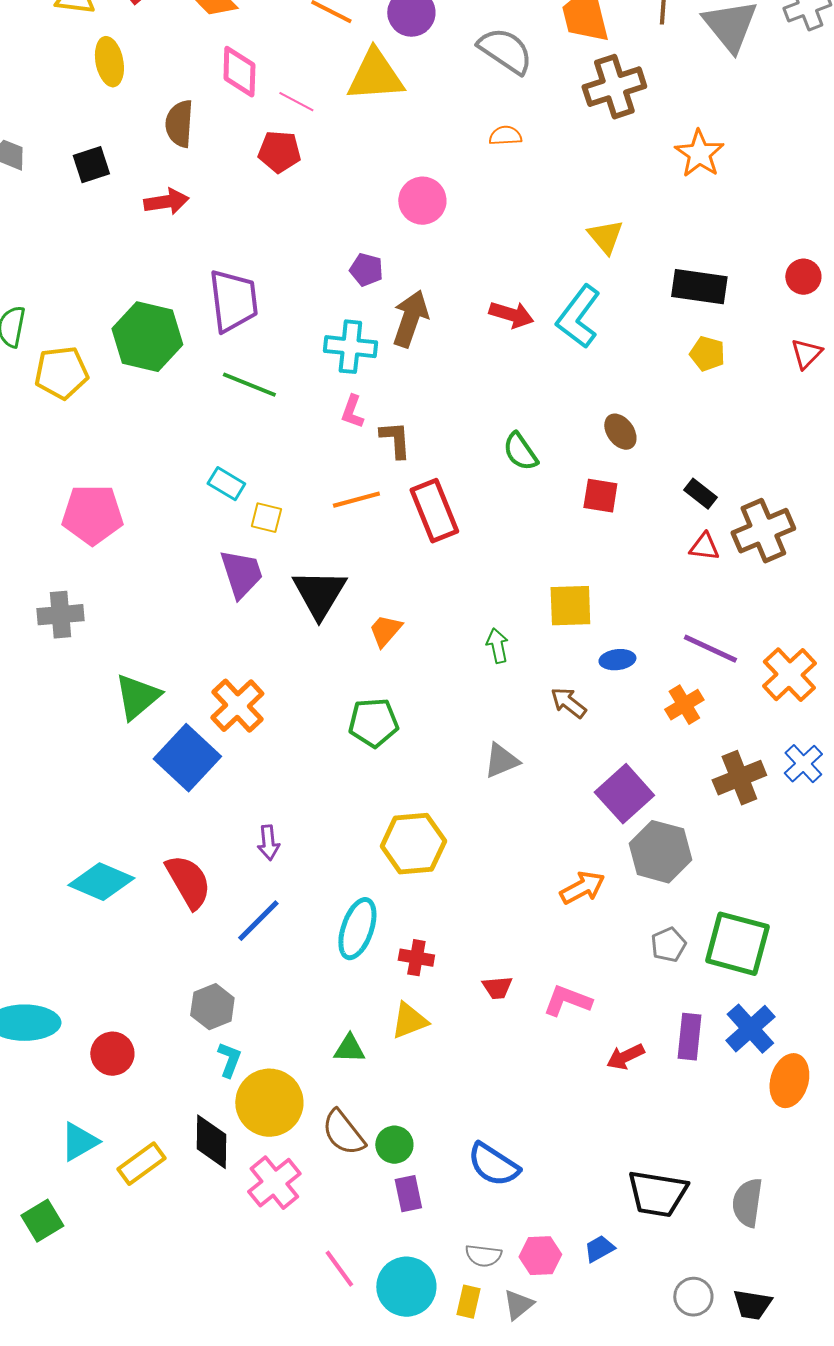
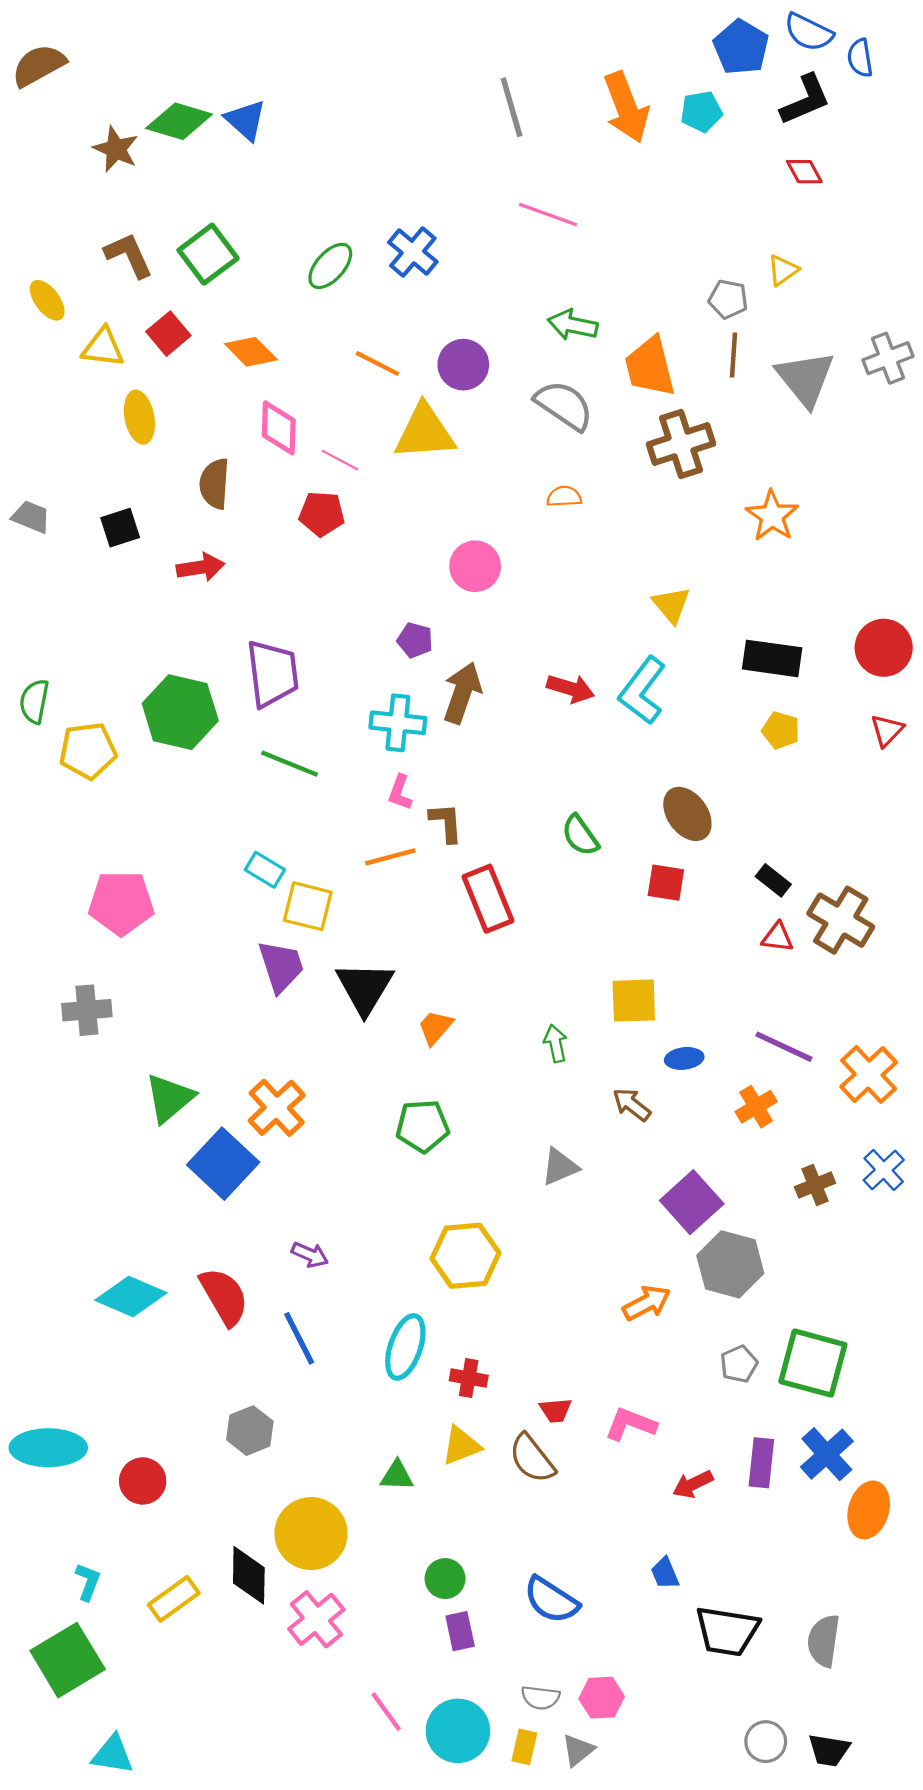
red circle: (803, 277) -> (884, 648), size x1.5
brown ellipse: (620, 432) -> (687, 814), size x1.4
orange line: (356, 500) -> (390, 857), moved
yellow square: (266, 518) -> (308, 906), size x1.5
brown cross: (763, 531) -> (841, 920), turned -36
brown cross: (739, 778) -> (815, 1185), size x0.7
purple arrow: (268, 843) -> (310, 1255), turned -60
blue line: (258, 921) -> (299, 1338), turned -72
cyan L-shape: (229, 1060) -> (88, 1582), moved
brown semicircle: (343, 1133) -> (532, 1458), moved
cyan triangle: (79, 1142) -> (113, 1754), moved, turned 39
green square: (42, 1221) -> (68, 1660), size x1.6
blue trapezoid: (599, 1249) -> (665, 1573), moved, turned -84

